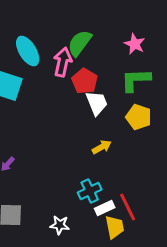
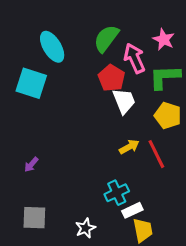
pink arrow: (63, 62) -> (134, 58), moved, turned -36
red line: (128, 207) -> (156, 154), moved
white star: (60, 225) -> (85, 228), turned -30

